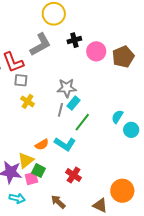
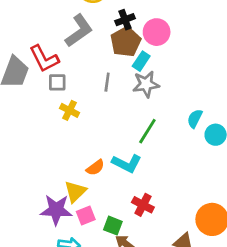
brown pentagon: (123, 57) -> (126, 42), moved
gray star: (67, 88) -> (146, 84), moved
cyan rectangle: (74, 103) -> (141, 61), moved
gray line: (60, 110) -> (107, 82), moved
green square: (39, 171) -> (113, 226), moved

